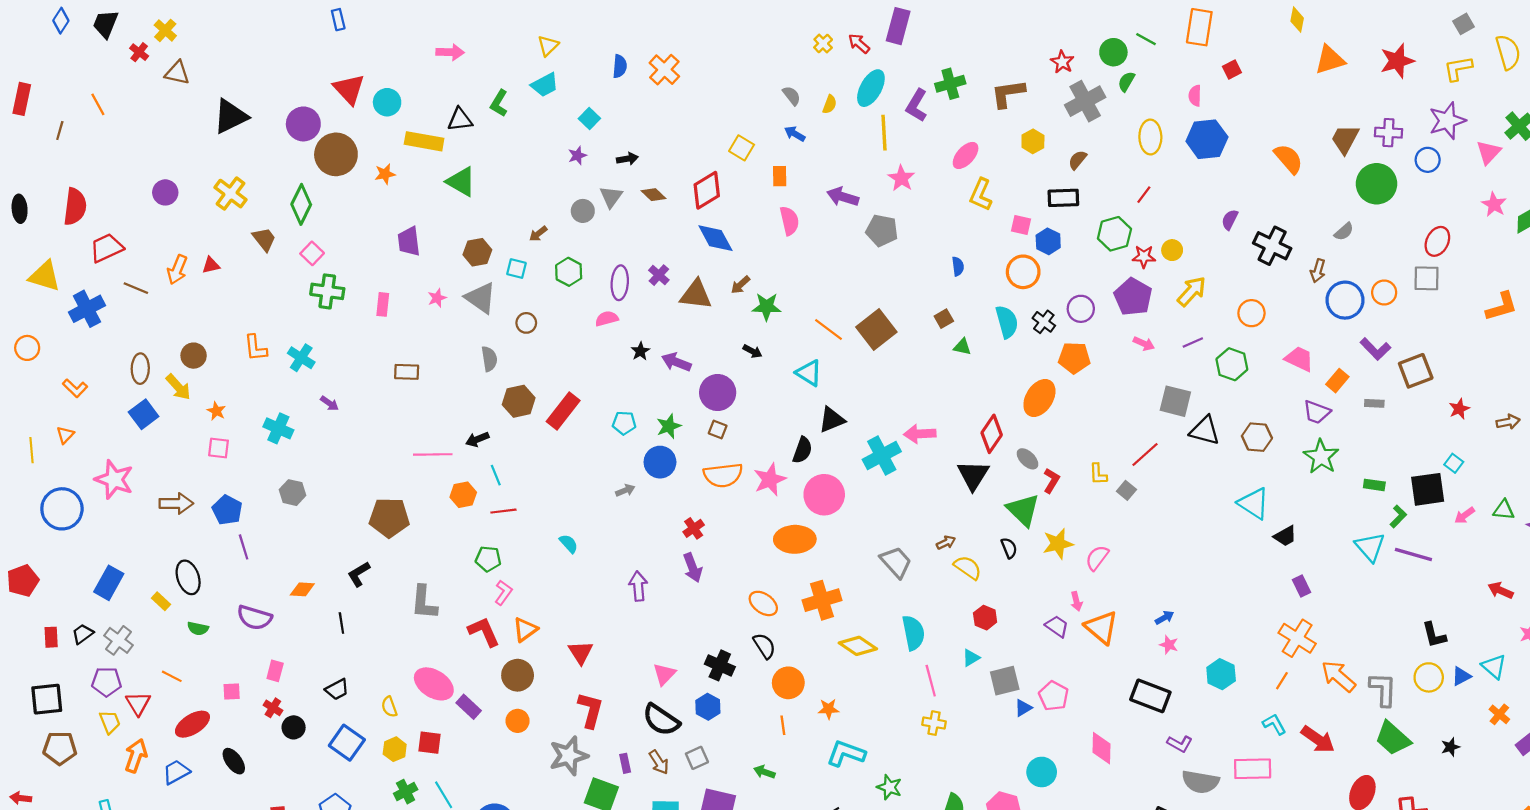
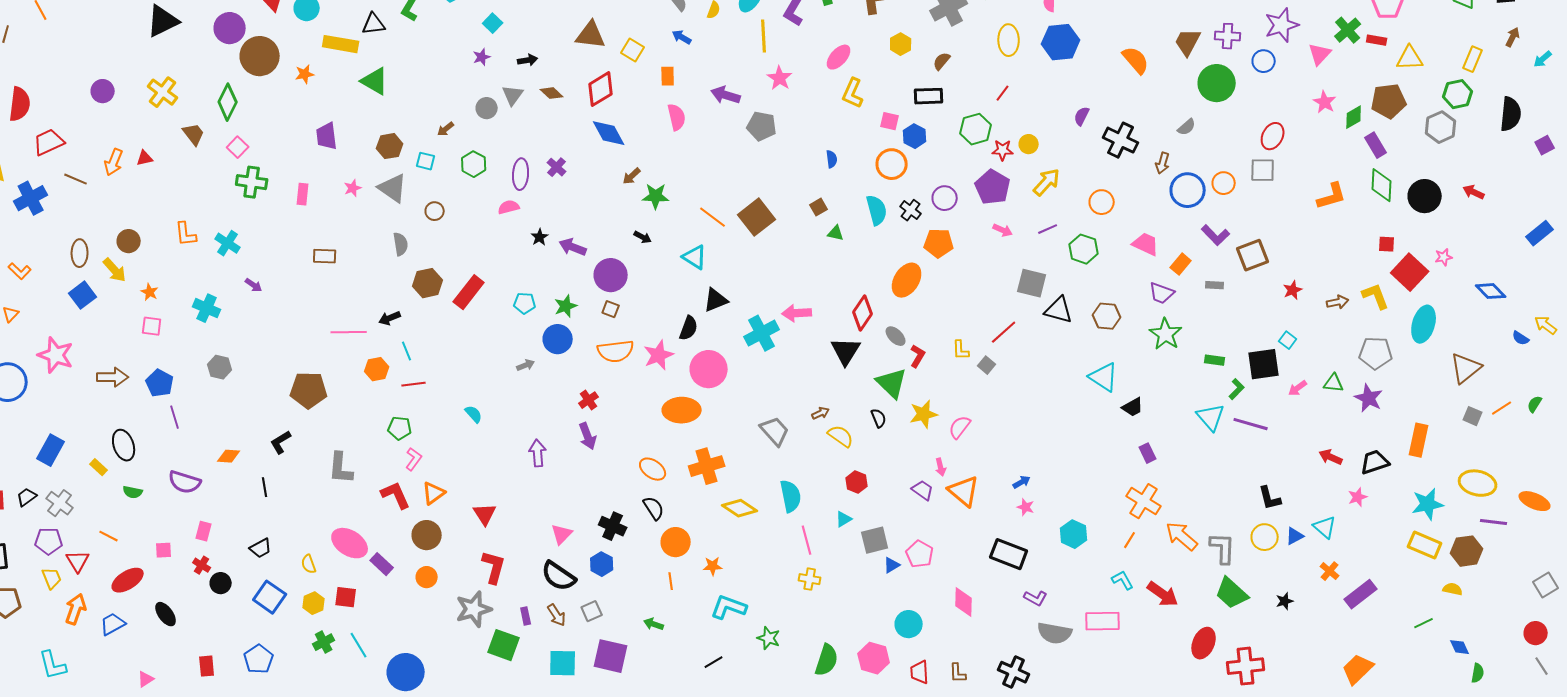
brown triangle: (696, 295) -> (591, 35), moved

